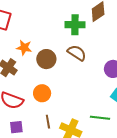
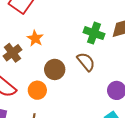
brown circle: (46, 59) -> (55, 69), moved

